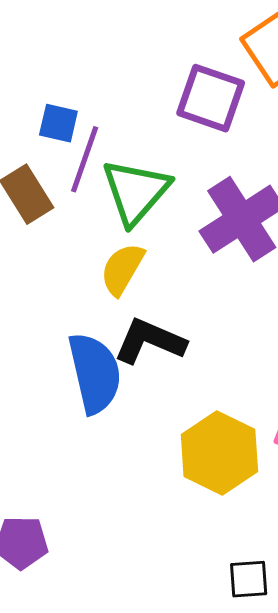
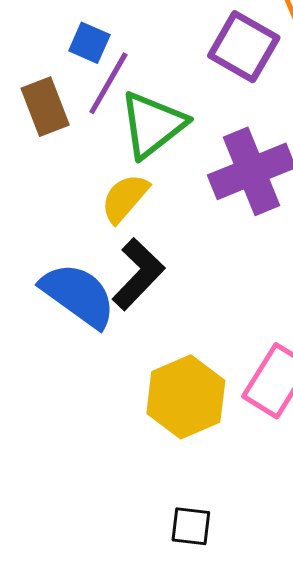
black L-shape: (150, 341) -> (138, 274), turned 100
blue semicircle: (95, 373) -> (78, 295), turned -52

